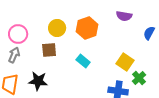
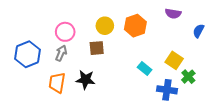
cyan rectangle: (83, 61) -> (145, 68), moved

